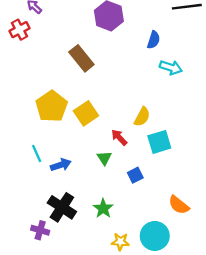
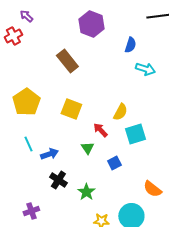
yellow pentagon: (52, 106) -> (26, 102), moved
yellow square: (86, 113) -> (71, 109), turned -35
black cross: (62, 207) -> (58, 180), moved, size x0.7
purple cross: (40, 230) -> (31, 211), turned -35

